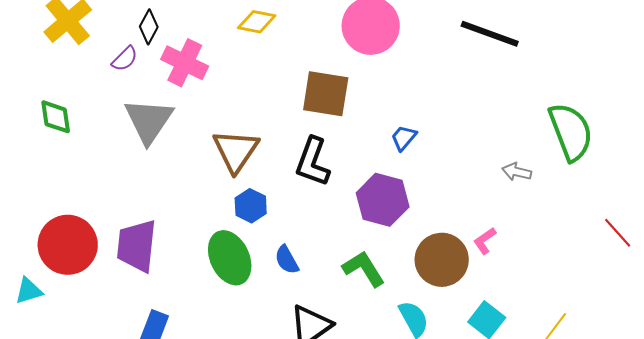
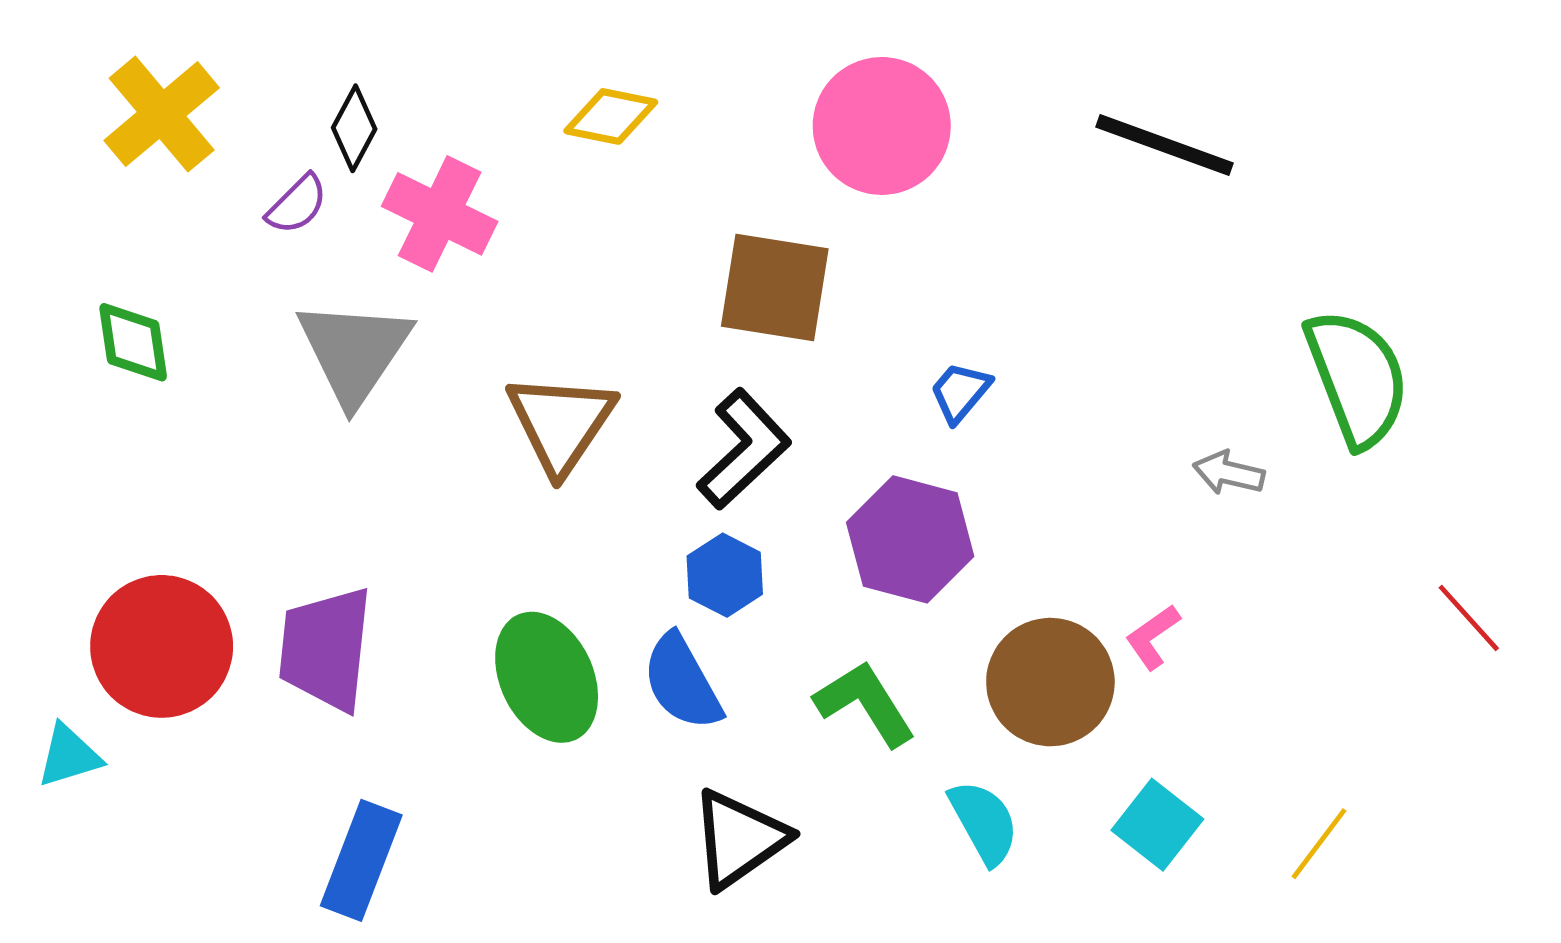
black L-shape: (313, 162) -> (744, 449), turned -153
blue hexagon: (251, 206) -> (725, 575), moved
blue semicircle: (287, 260) -> (682, 682), size x1.4

